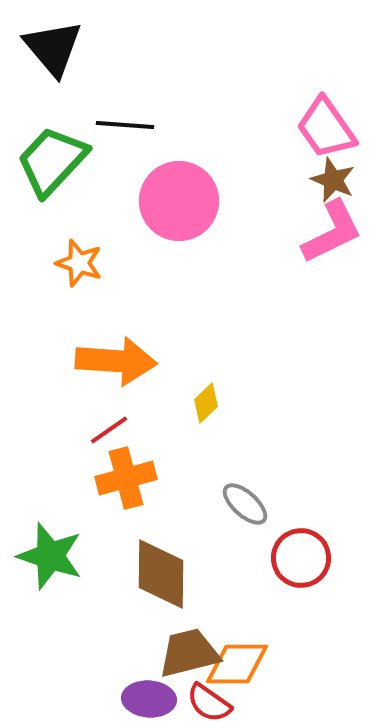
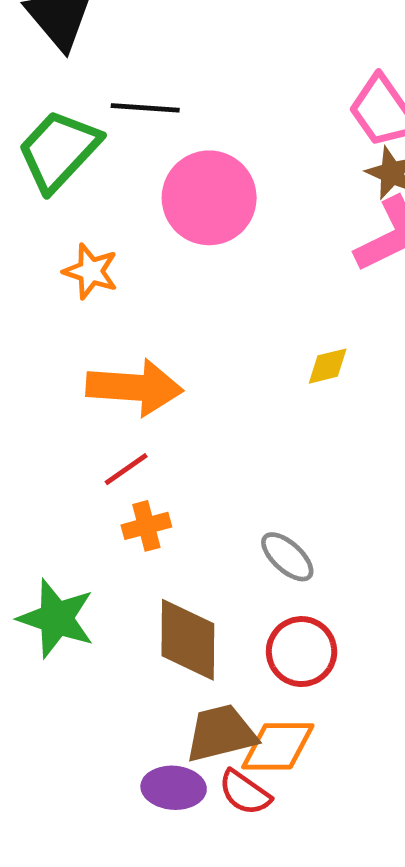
yellow diamond: (206, 403) -> (328, 366), moved, turned 30
orange cross: (126, 478) -> (146, 526), size x0.7
red circle: (301, 558) -> (302, 652), moved

